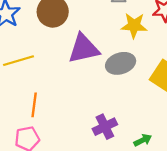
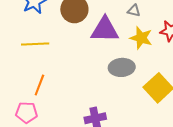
purple triangle: (84, 49) -> (105, 30), moved

